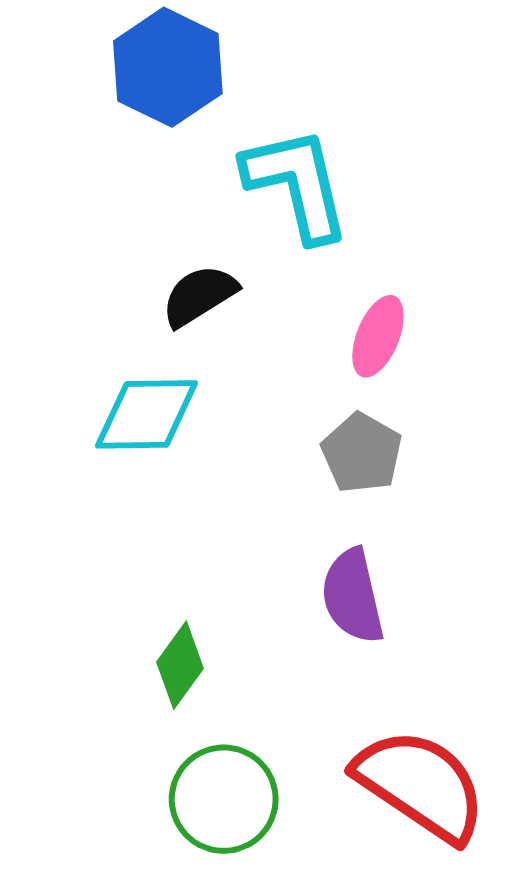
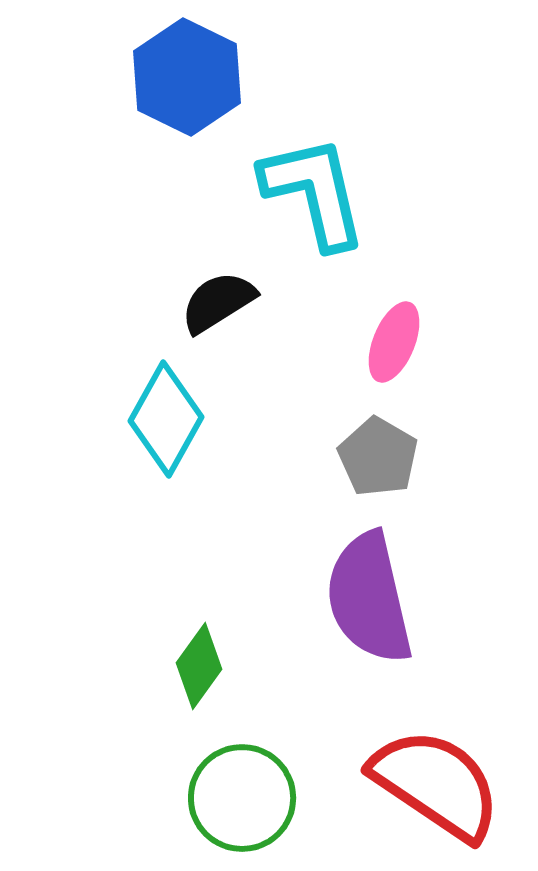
cyan diamond: (147, 414) -> (166, 419), turned -60
purple semicircle: (353, 596) -> (369, 598), size x1.4

